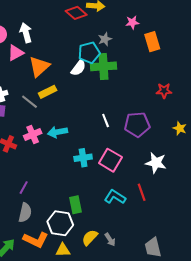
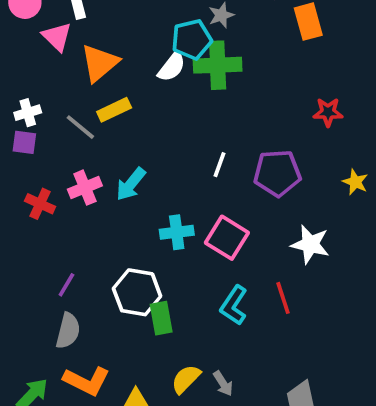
pink triangle: (16, 53) -> (57, 37), turned -48
white line: (106, 120) -> (220, 165), turned 40
cyan arrow: (58, 132) -> (131, 184), turned -42
cyan L-shape: (115, 197) -> (234, 305), turned -90
white hexagon: (60, 223) -> (137, 292), moved

